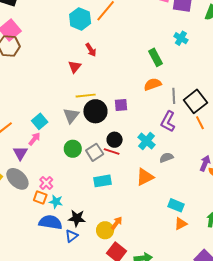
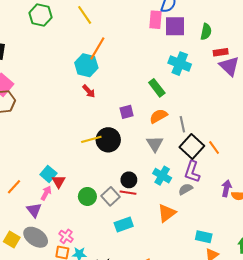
cyan hexagon: (80, 19) -> (86, 65), moved
cyan cross: (181, 38) -> (180, 64), size x1.5
red triangle: (75, 67) -> (59, 181), moved
black square: (195, 101) -> (192, 146), moved
purple square: (121, 105) -> (127, 112), moved
black circle: (95, 111) -> (108, 140), moved
gray triangle: (71, 116) -> (155, 144), moved
purple L-shape: (168, 121) -> (192, 172), moved

